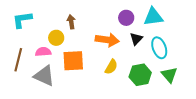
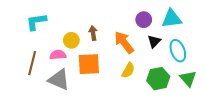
brown arrow: (71, 22) -> (93, 33), moved
orange arrow: (107, 40) -> (124, 42), turned -135

